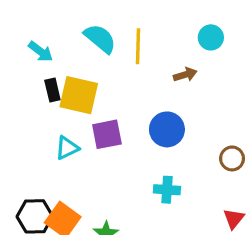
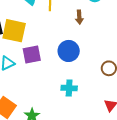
brown arrow: (185, 75) -> (79, 17), turned 104

